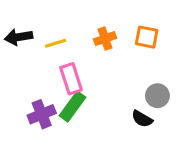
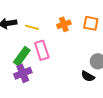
yellow line: (56, 43) -> (32, 27), turned 32
green rectangle: (73, 107) -> (22, 56), moved

